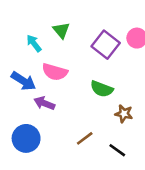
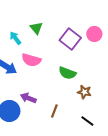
purple arrow: (44, 103) -> (28, 98), moved
brown line: (85, 138) -> (54, 111), turned -32
black line: (117, 150) -> (87, 121), moved

